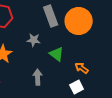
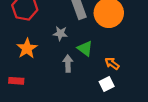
gray arrow: (38, 77) -> (68, 64), moved

